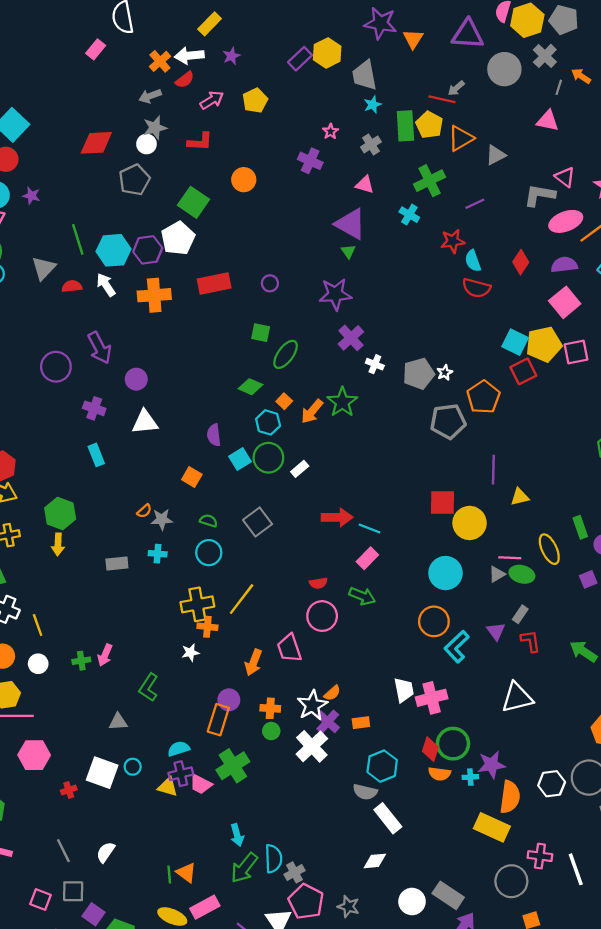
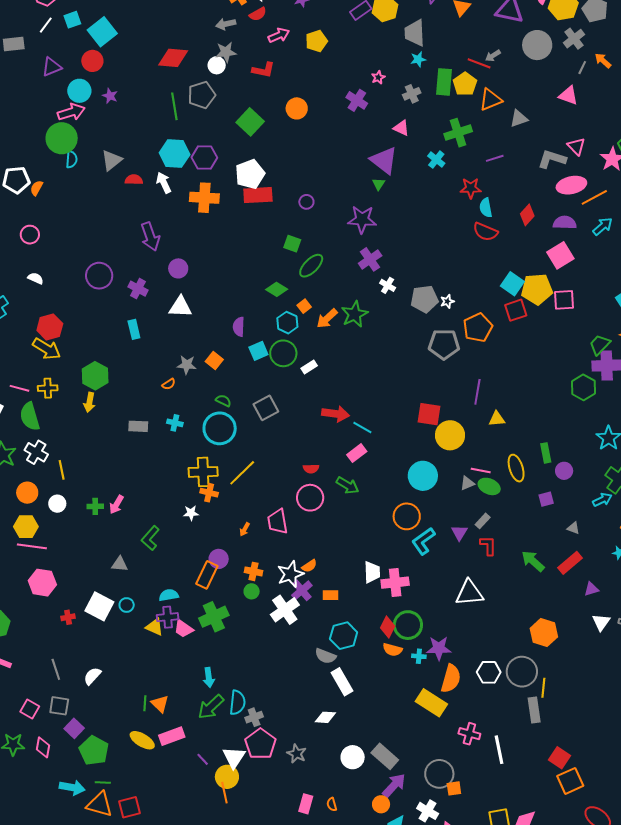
white pentagon: (178, 238) -> (250, 174), moved
green line: (78, 239) -> (174, 106), moved
purple circle: (56, 367) -> (99, 276), moved
gray star: (162, 519) -> (187, 365), moved
cyan circle: (209, 553) -> (220, 428), size x1.4
orange arrow: (253, 662) -> (245, 529), size x0.6
gray circle: (511, 881) -> (439, 774), moved

